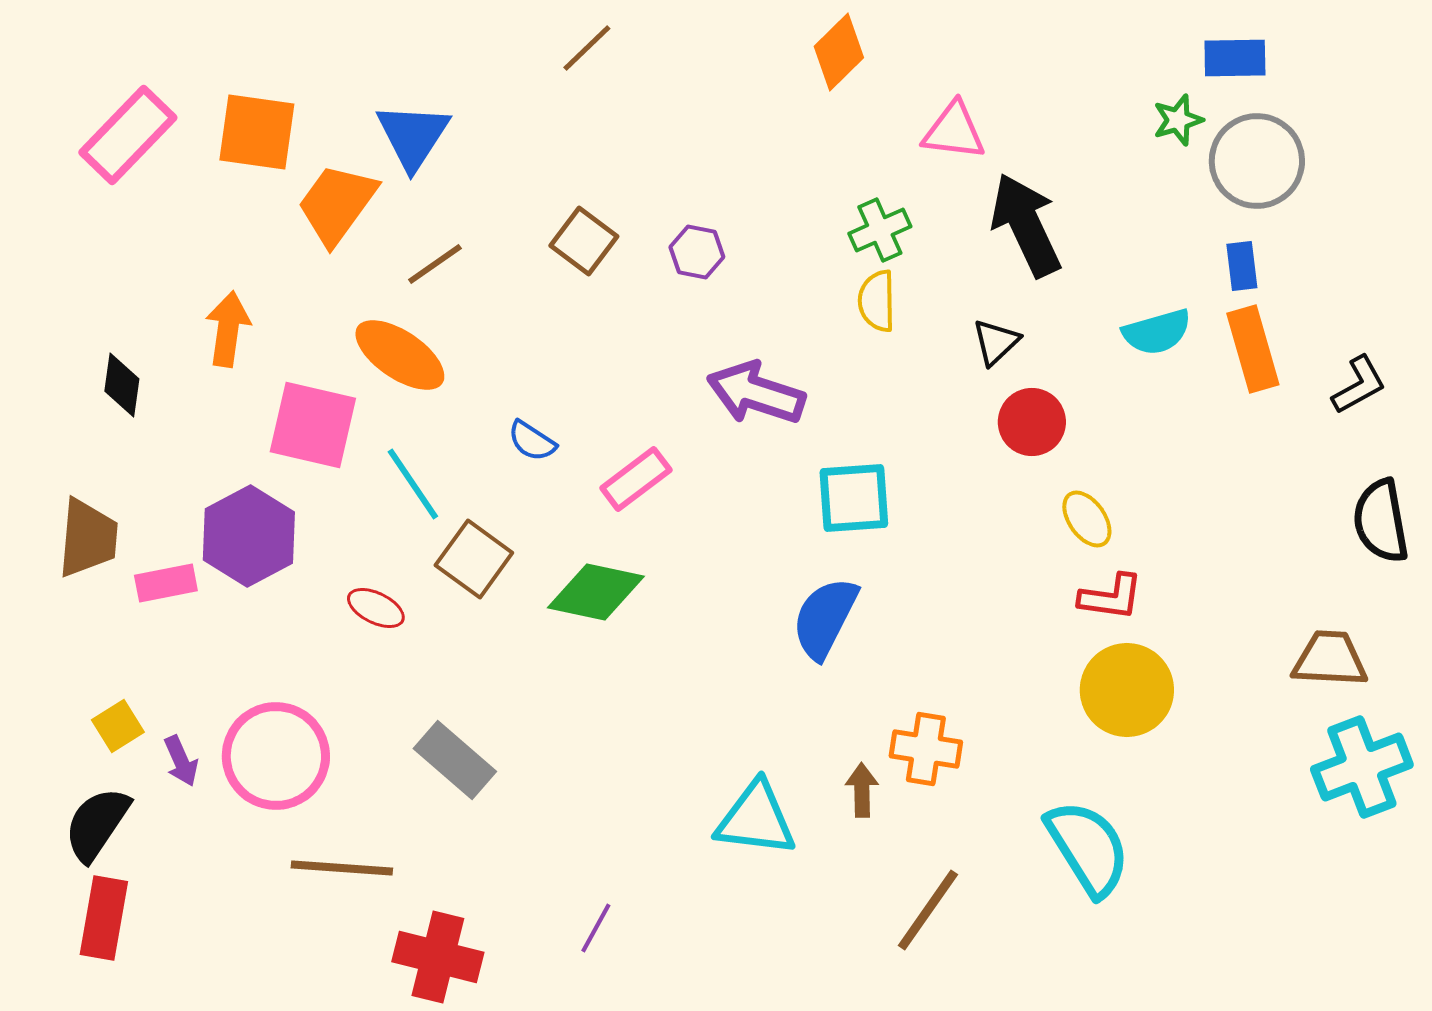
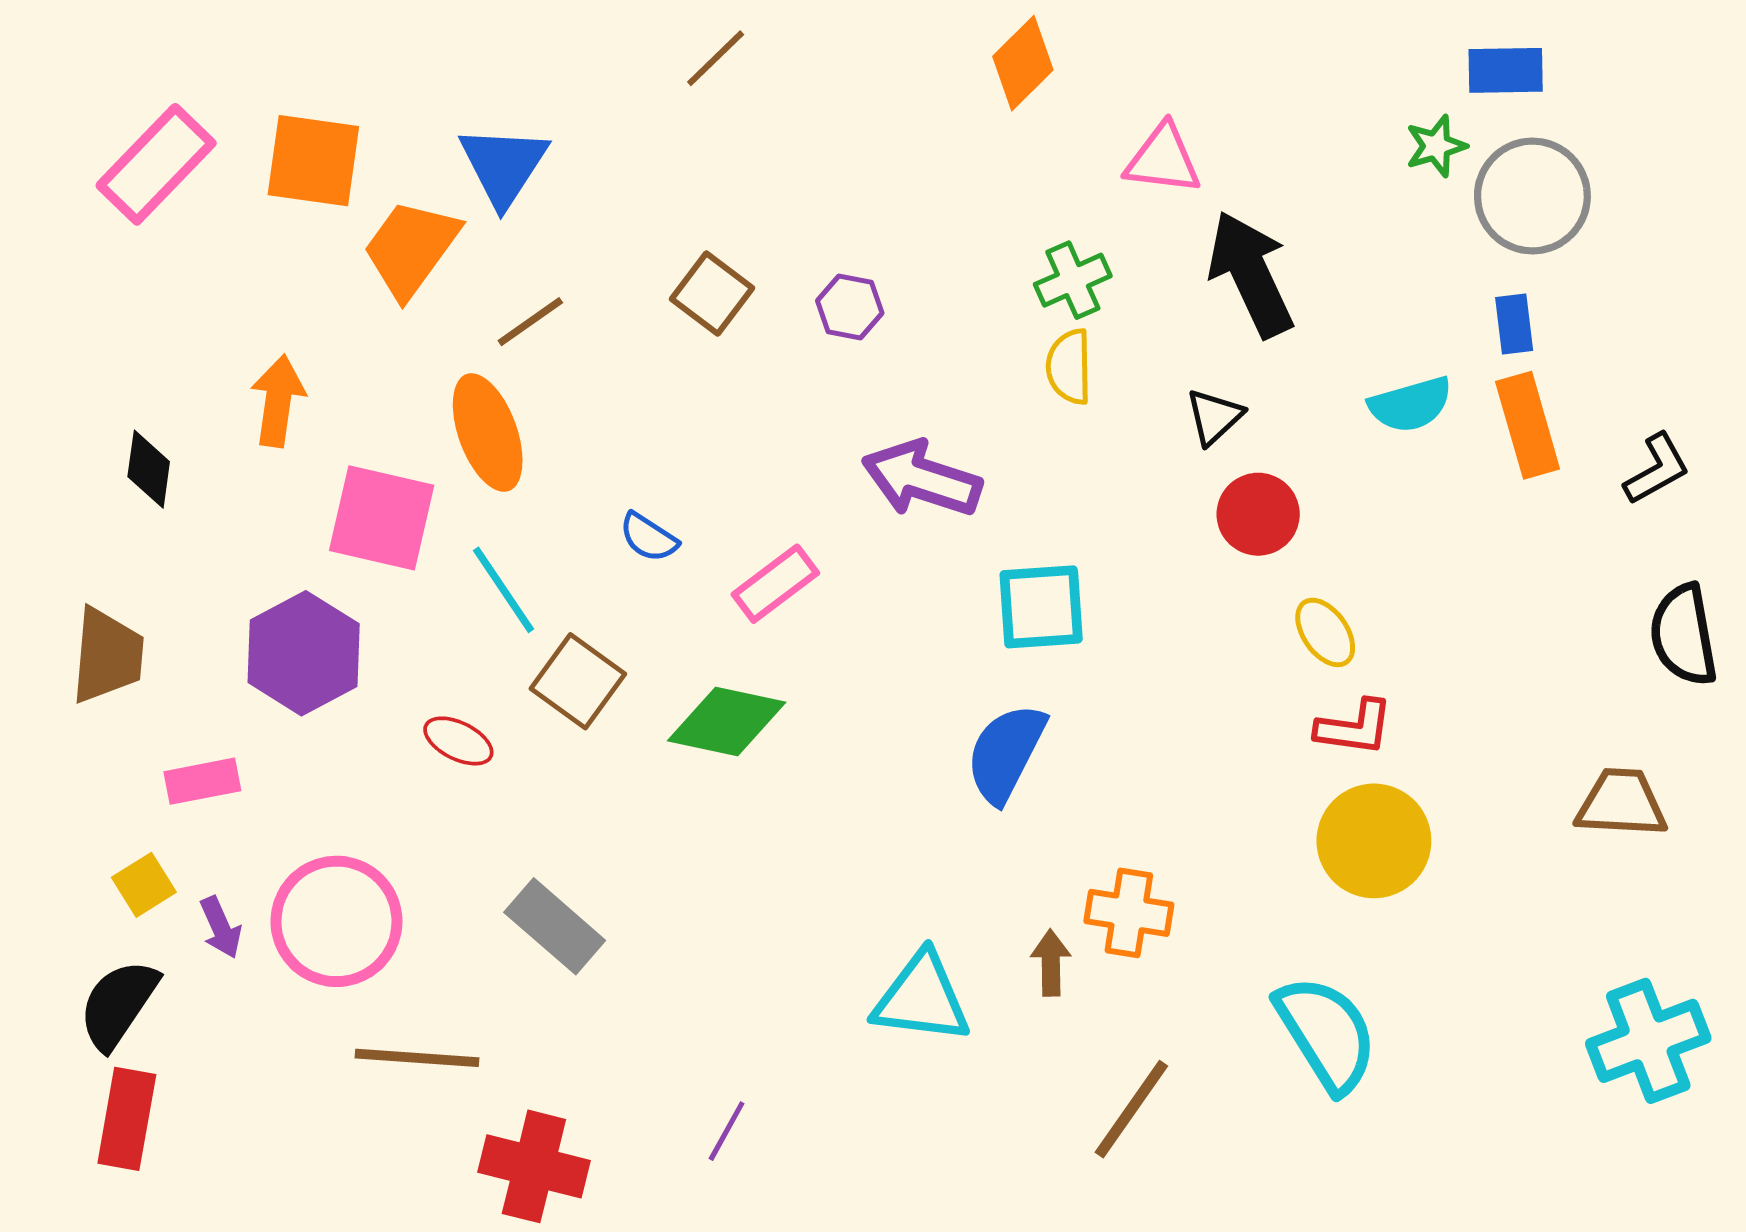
orange ellipse: (400, 355) -> (488, 433), turned 36
pink rectangle: (166, 583) -> (202, 781), moved
cyan cross: (1362, 767) -> (1648, 1041), moved

